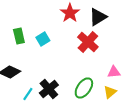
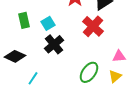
black cross: (49, 89) -> (54, 44), moved

